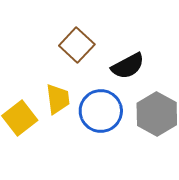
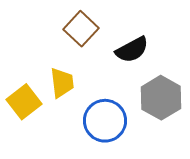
blue circle: (101, 111) -> (105, 121), moved

